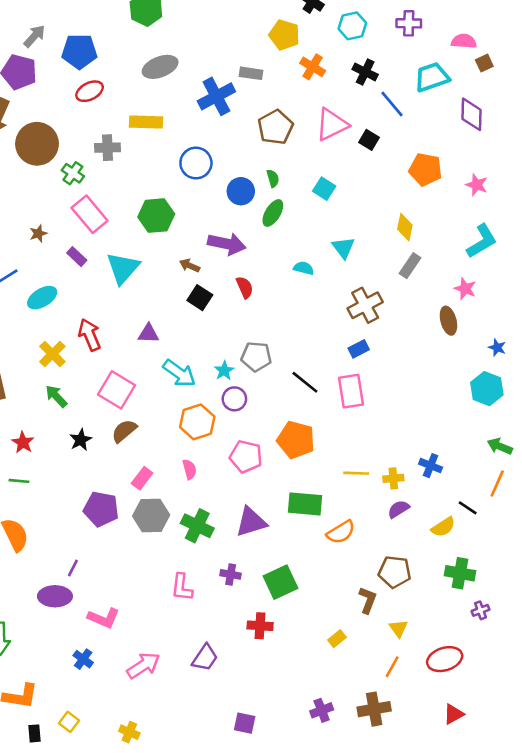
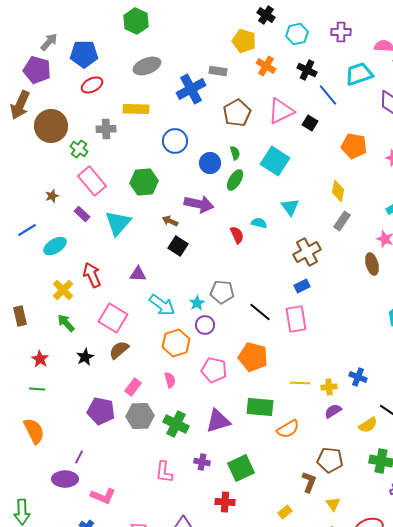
cyan square: (324, 189) -> (275, 161), size x1.6
red semicircle: (245, 287) -> (237, 235), moved

